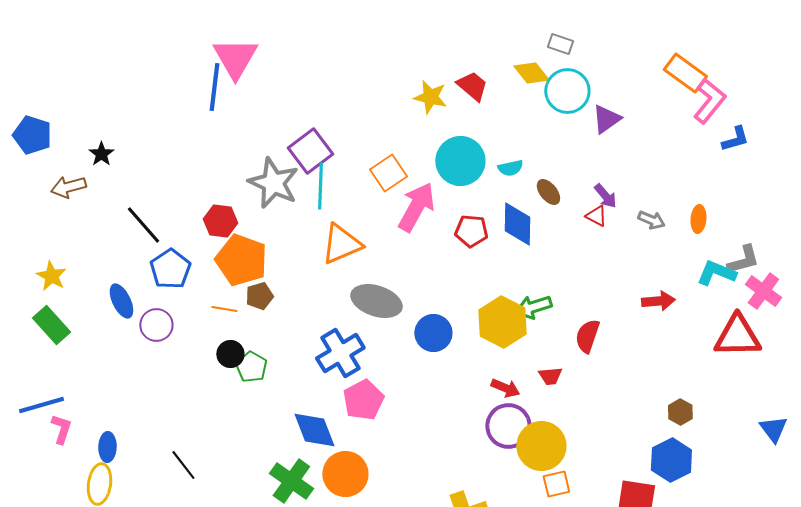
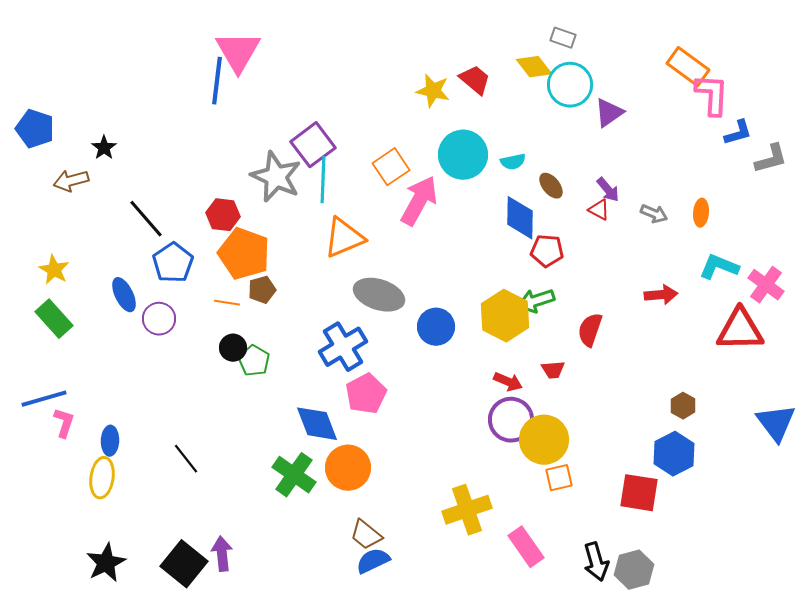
pink L-shape: (709, 101) -> (712, 95), turned -36
red pentagon: (471, 231) -> (547, 251), moved
gray L-shape: (743, 260) -> (771, 159), moved
blue triangle: (773, 429) -> (776, 423), size x1.4

